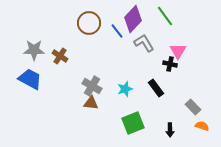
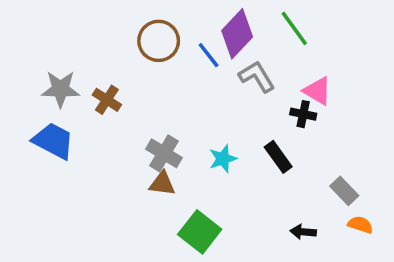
pink triangle: (178, 51) -> (317, 91), turned -30
green square: (133, 123) -> (200, 232), moved, turned -30
black arrow: (170, 130) -> (303, 232), turned 96

